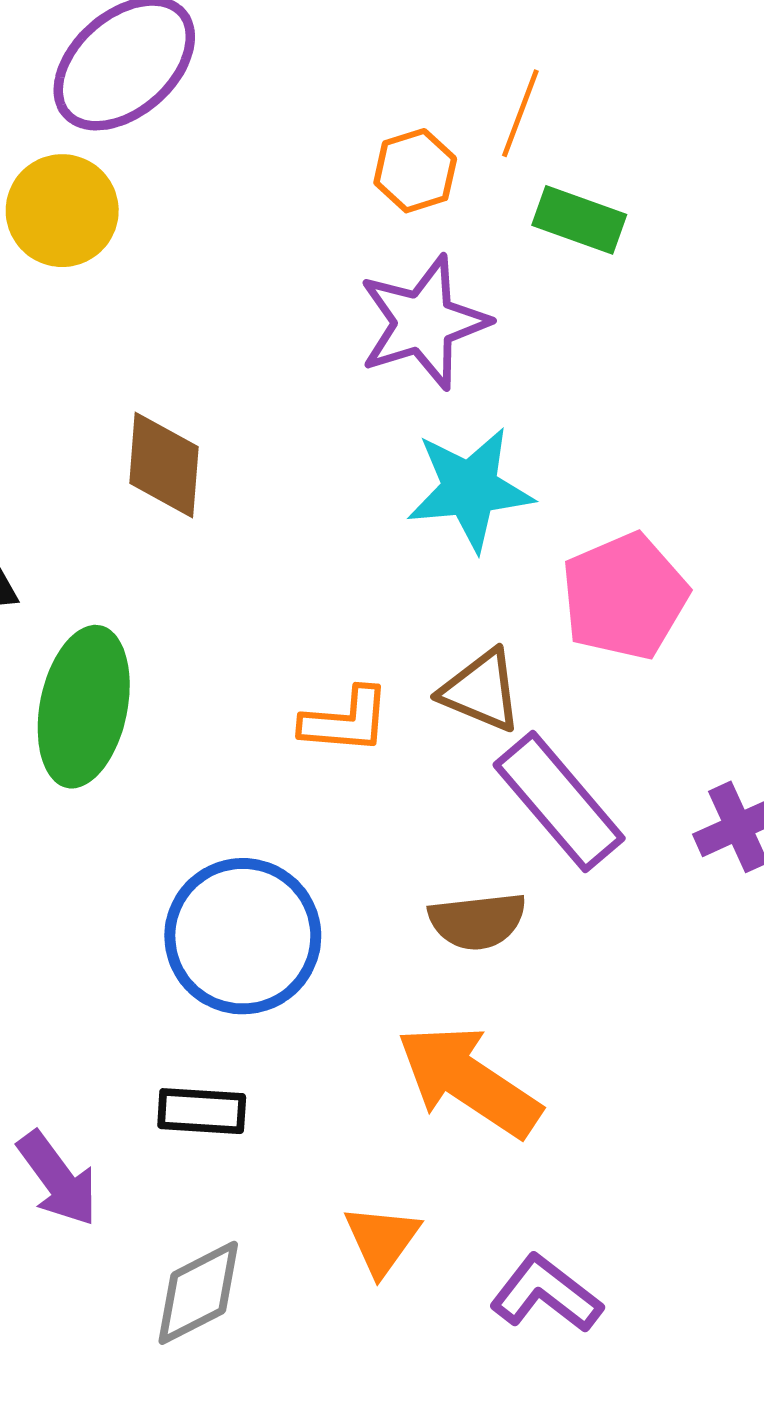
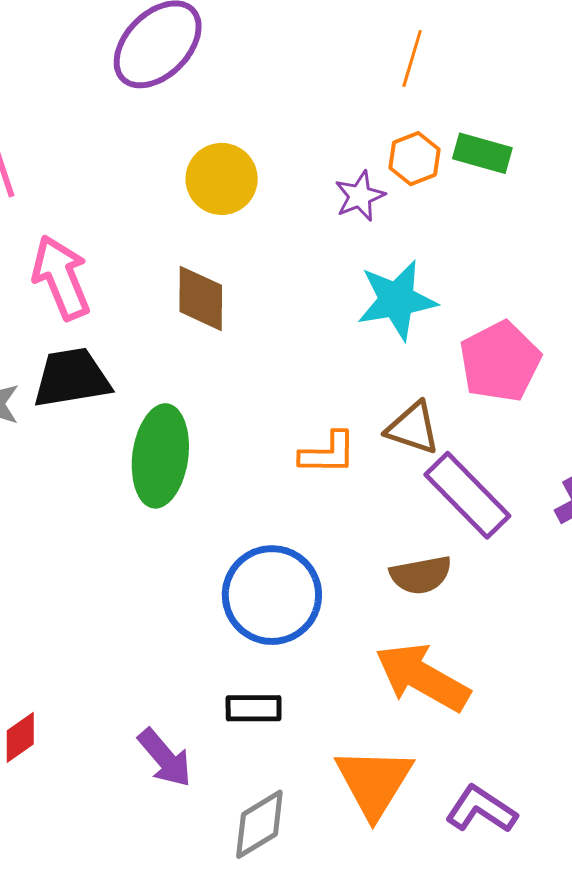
orange hexagon: (415, 171) -> (415, 159), moved
yellow circle: (62, 211) -> (222, 179), moved
green rectangle: (579, 220) -> (482, 153), moved
purple star: (424, 322) -> (360, 196), size x0.6
orange triangle: (382, 1240) -> (374, 782), size x1.6

